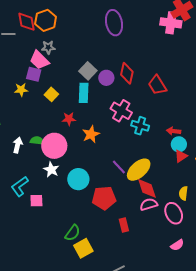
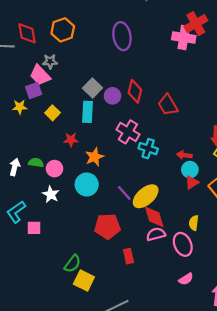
orange hexagon: (46, 20) -> (63, 30), moved
purple square: (34, 74) -> (34, 90), turned -35
pink circle: (54, 146) -> (54, 169), size x0.6
cyan circle: (78, 179) -> (87, 184), moved
yellow square: (83, 248) -> (84, 281), turned -36

